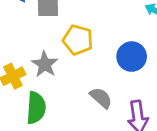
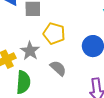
gray semicircle: (101, 98) -> (58, 68), moved

